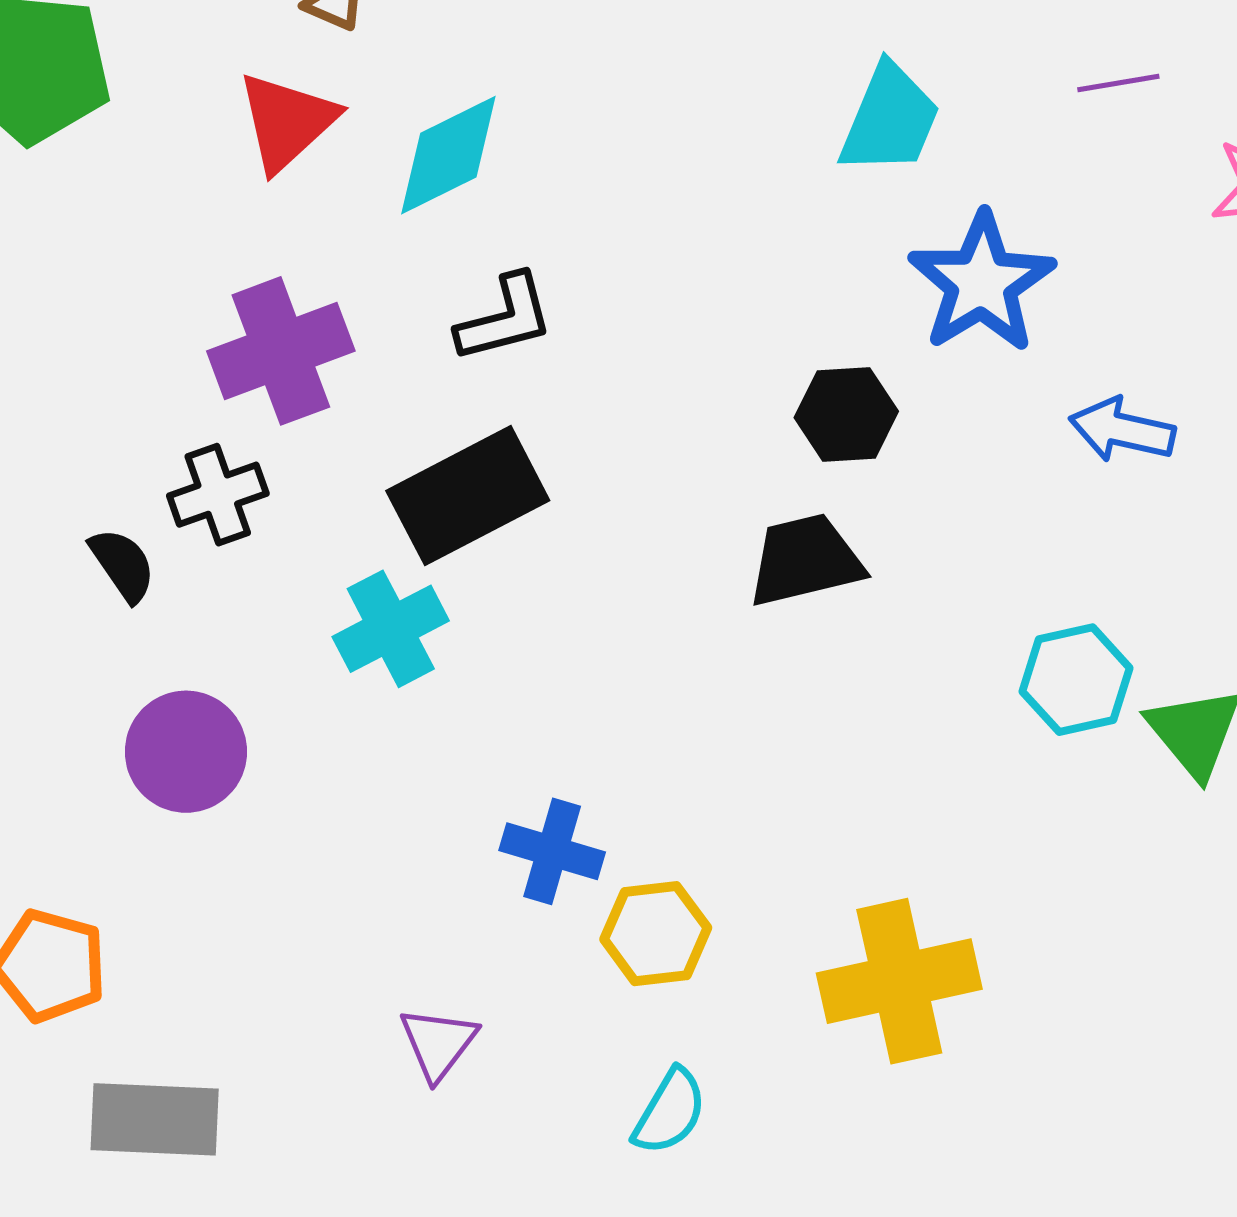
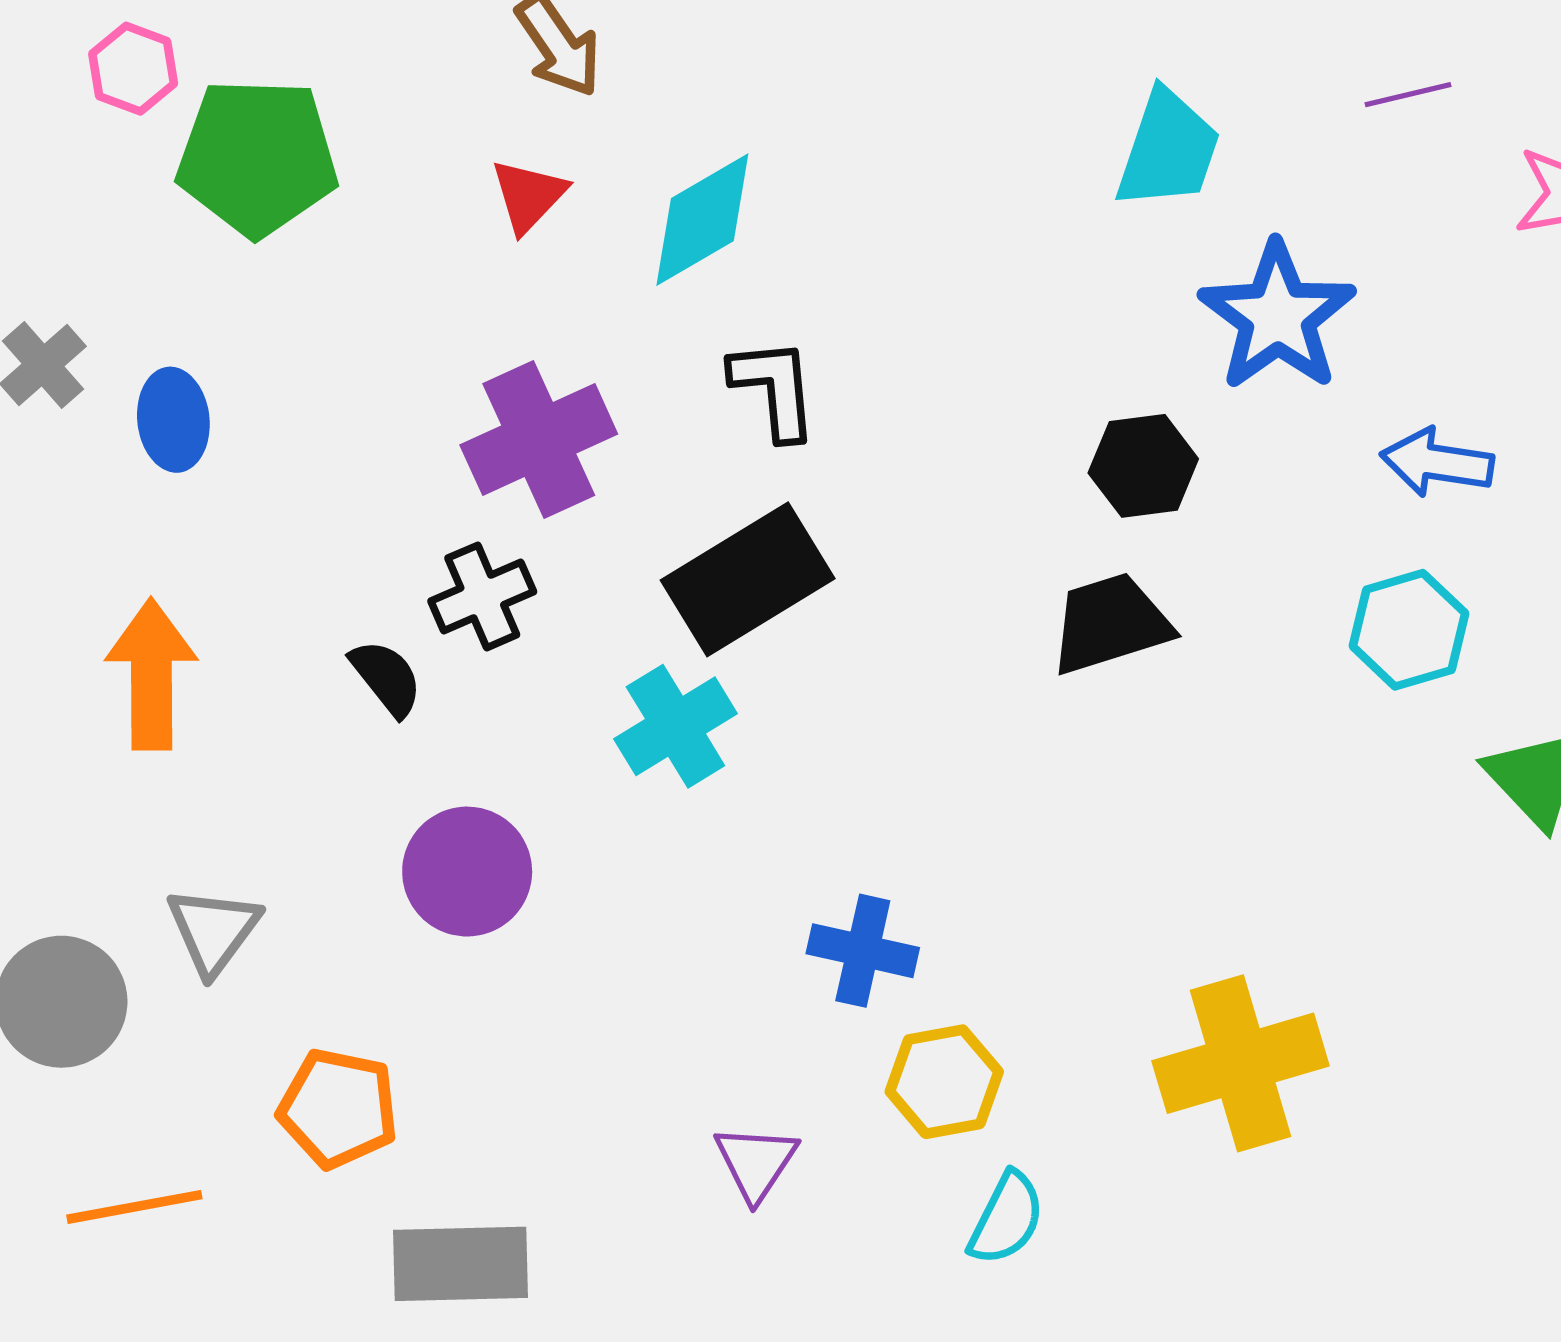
red triangle: (287, 121) -> (529, 196), size x0.7
black L-shape: (505, 318) -> (774, 389), turned -77
cyan hexagon: (1076, 680) -> (1409, 630), moved
yellow hexagon: (656, 934) -> (944, 1082), moved

